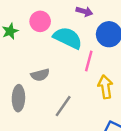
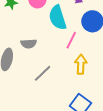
cyan semicircle: (68, 38) -> (58, 18), turned -145

